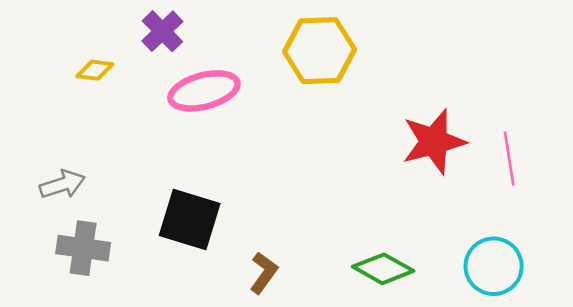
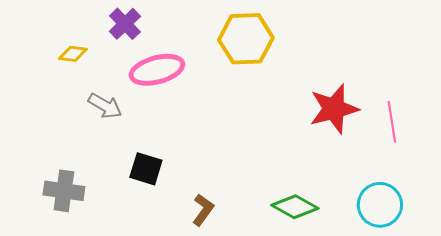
gray arrow: (62, 184) -> (105, 106), moved, turned 48
black square: (190, 220) -> (146, 169), size x0.7

